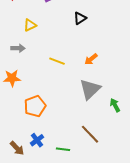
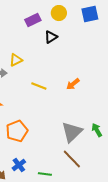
black triangle: (80, 18) -> (51, 37), moved
yellow triangle: (30, 25) -> (16, 60), moved
gray triangle: (90, 89) -> (72, 132), moved

